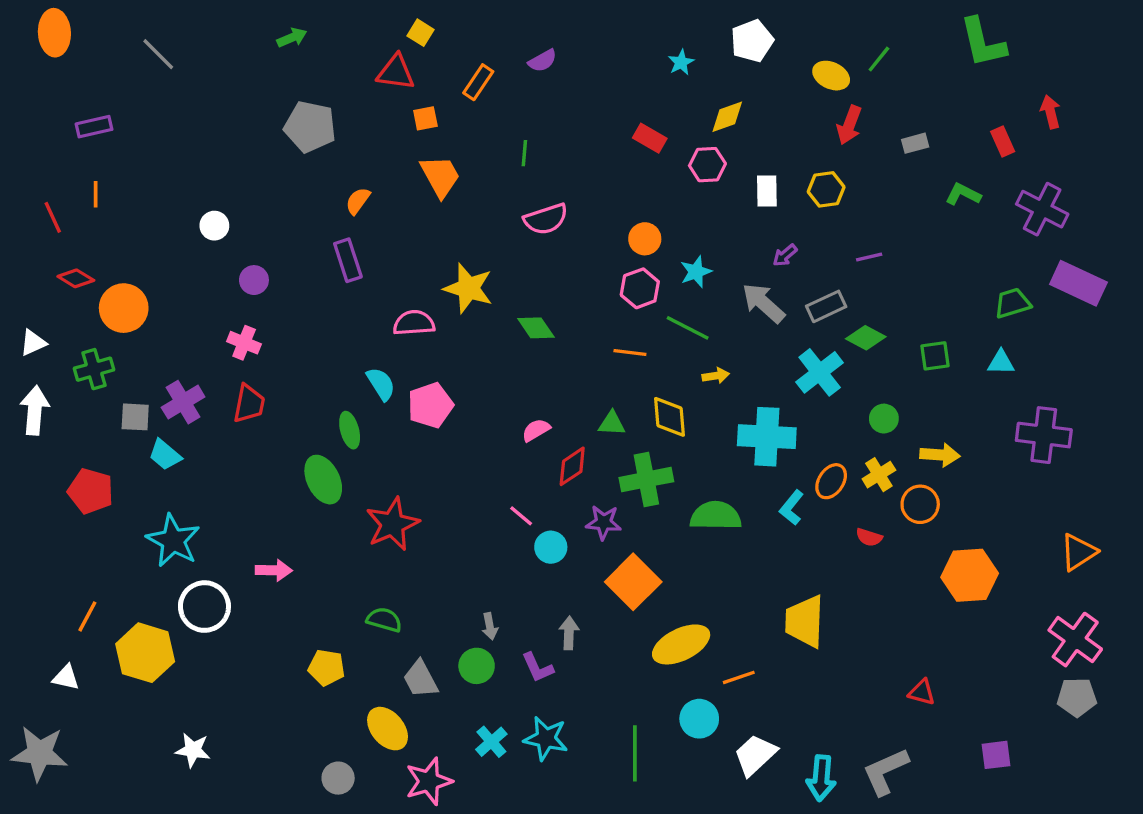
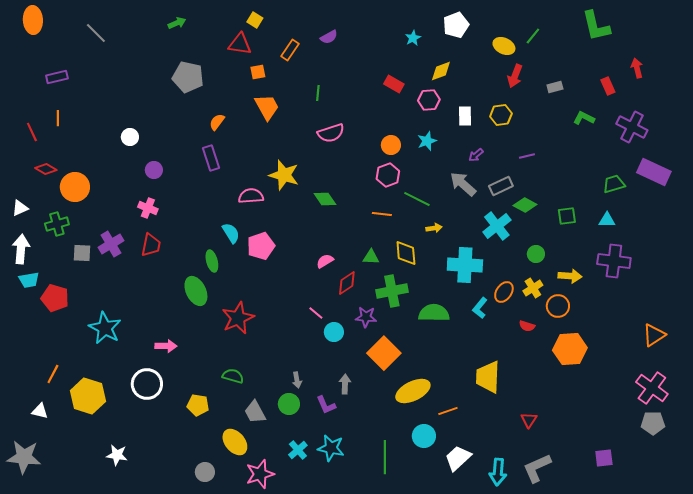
cyan star: (696, 272) -> (427, 141), moved
purple cross: (1044, 435) -> (614, 261), moved
cyan trapezoid: (165, 455) -> (29, 280), moved, turned -50
orange hexagon: (970, 575) -> (570, 349), moved
white circle: (204, 607) -> (147, 384), moved
red triangle: (922, 692) -> (529, 420), moved, turned 48

